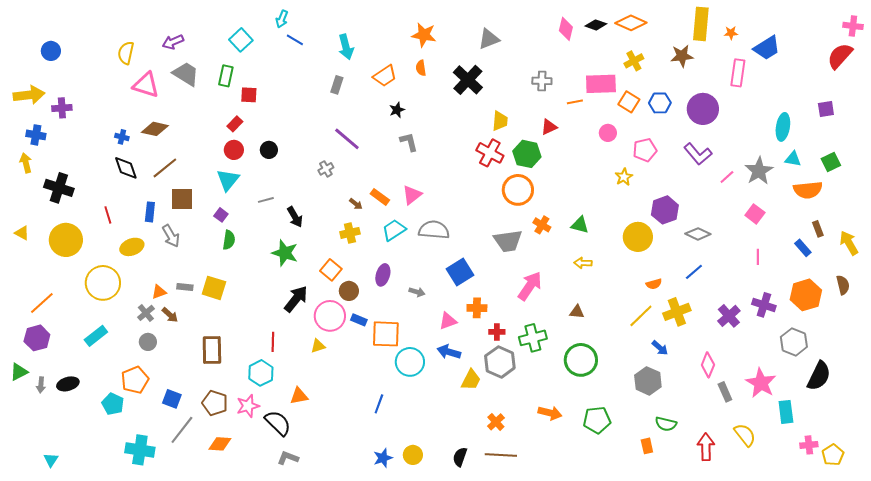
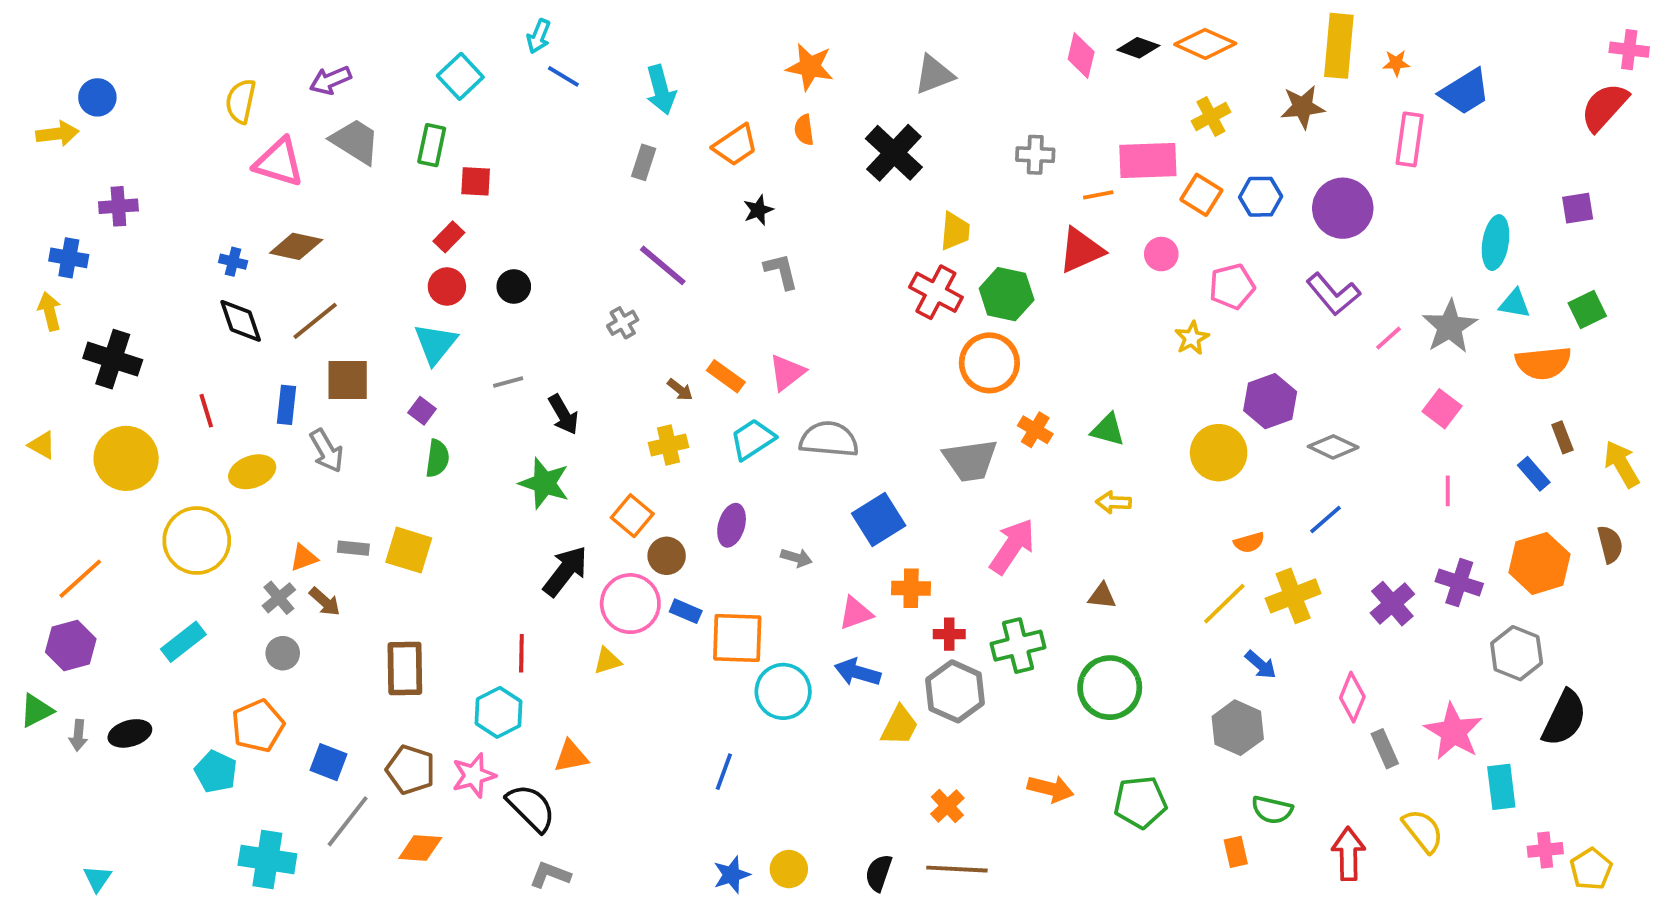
yellow arrow: (29, 95) -> (57, 134), moved, size x0.7
red triangle: (549, 127) -> (1081, 250), moved, size x1.5

